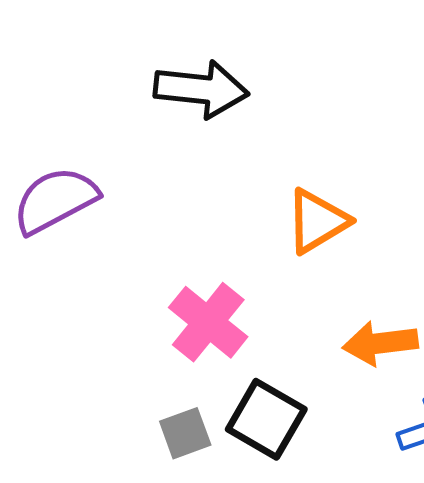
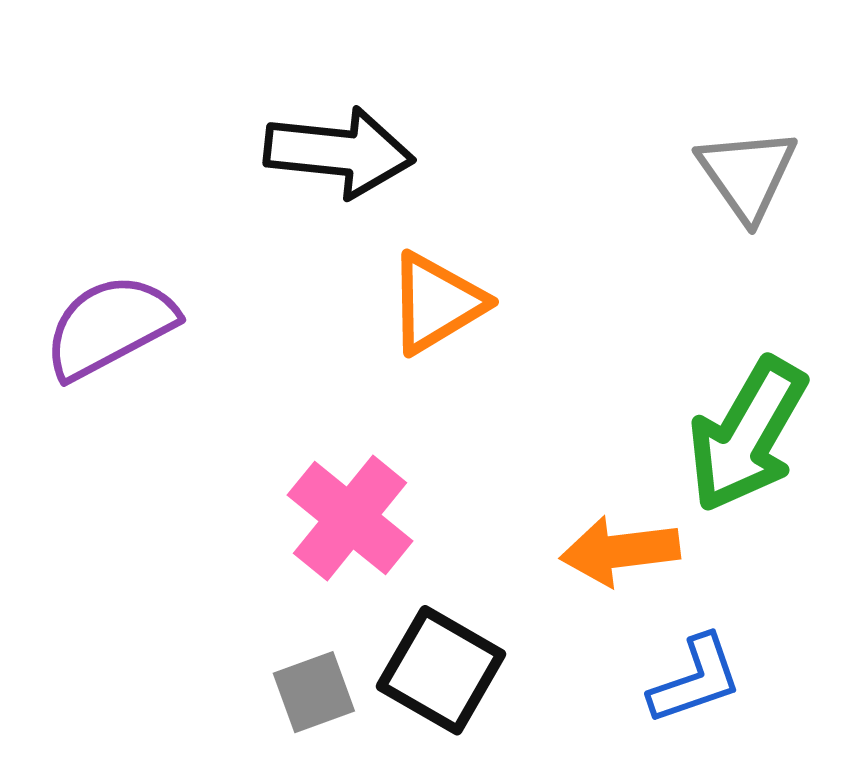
orange triangle: (317, 221) -> (436, 303), moved

